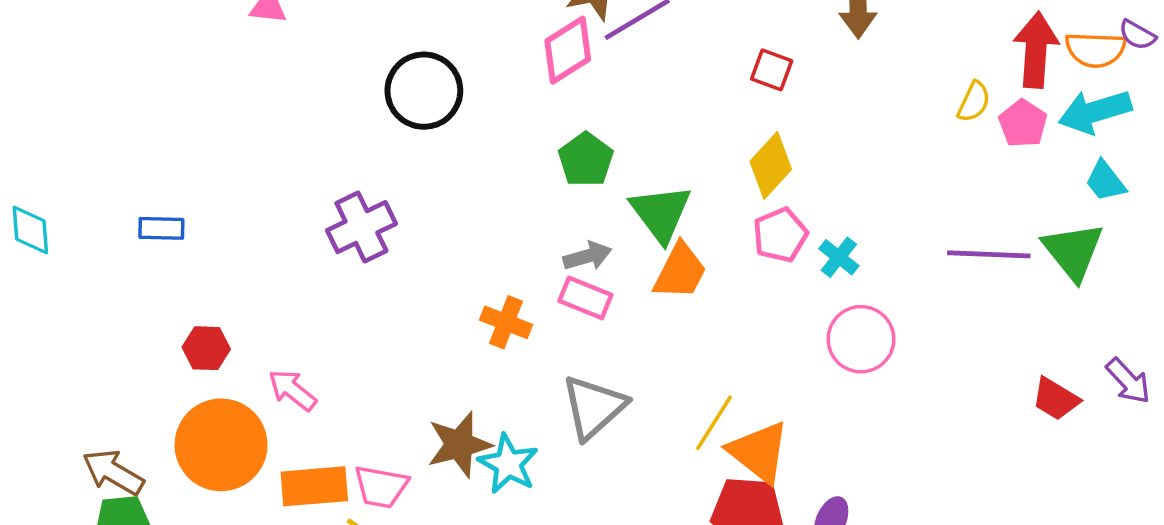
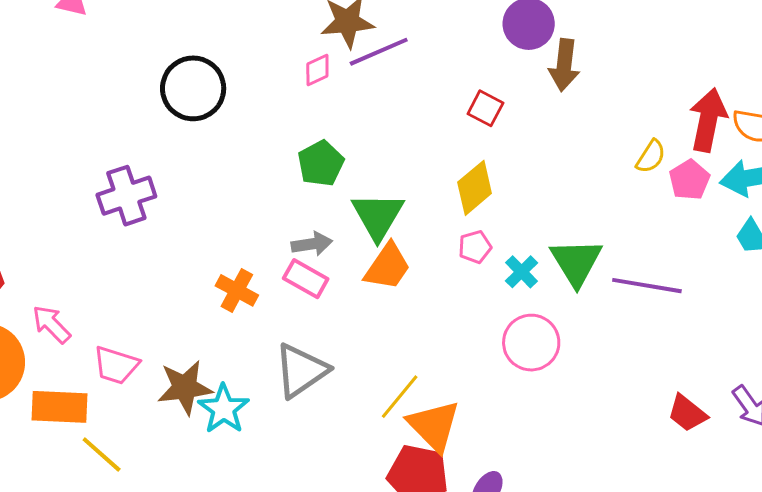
pink diamond: (568, 50) -> (317, 70), size x0.6
pink pentagon: (780, 235) -> (475, 247), size x0.7
green triangle: (1073, 251) -> (576, 262), moved
pink trapezoid: (381, 487) -> (116, 365), moved

